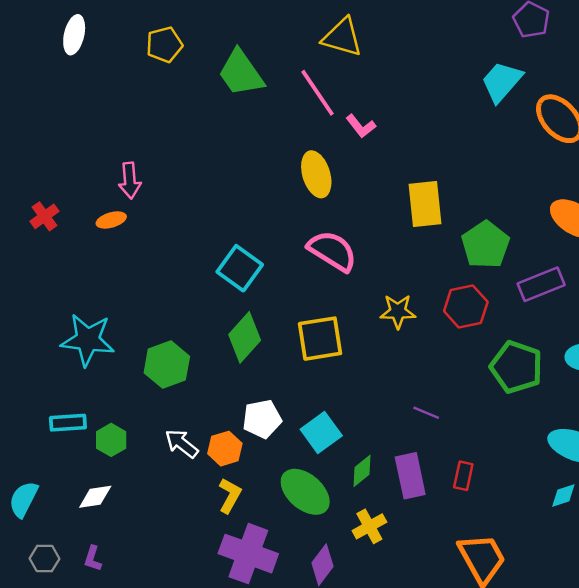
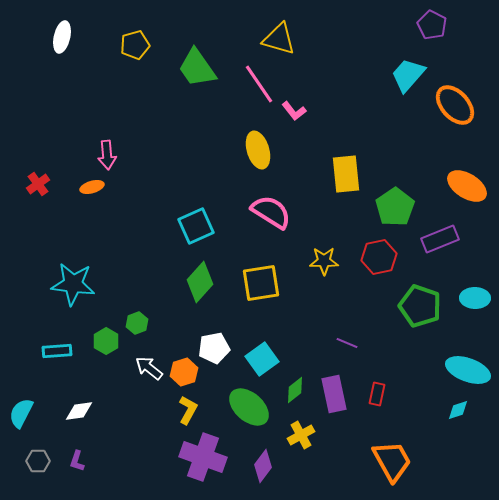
cyan square: (240, 268) -> (196, 226), turned 30
green hexagon: (167, 365) -> (137, 323), moved, size x0.6
green hexagon: (111, 440) -> (106, 341), moved

